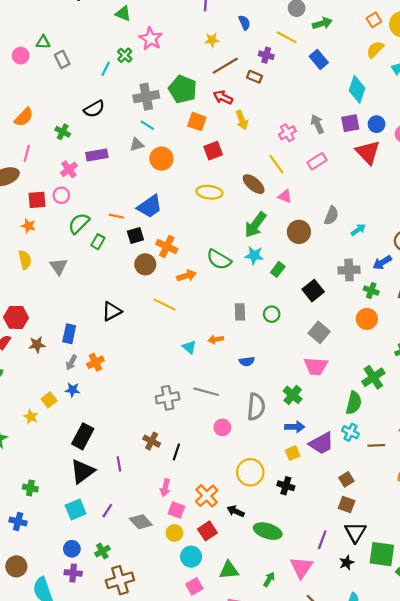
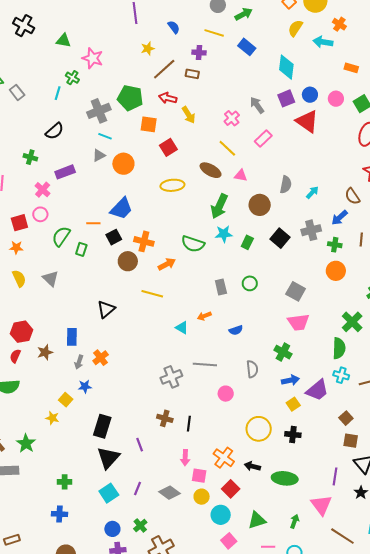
black square: (313, 291) -> (280, 238), moved
gray semicircle: (256, 407) -> (252, 369), size x0.7

